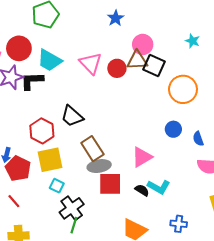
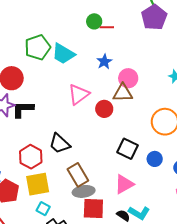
blue star: (116, 18) -> (104, 62), moved
cyan trapezoid: (49, 60) -> (63, 54), moved
pink triangle: (91, 63) -> (79, 94), turned 35
black square: (154, 65) -> (127, 149), moved
red circle: (117, 68) -> (104, 109), moved

